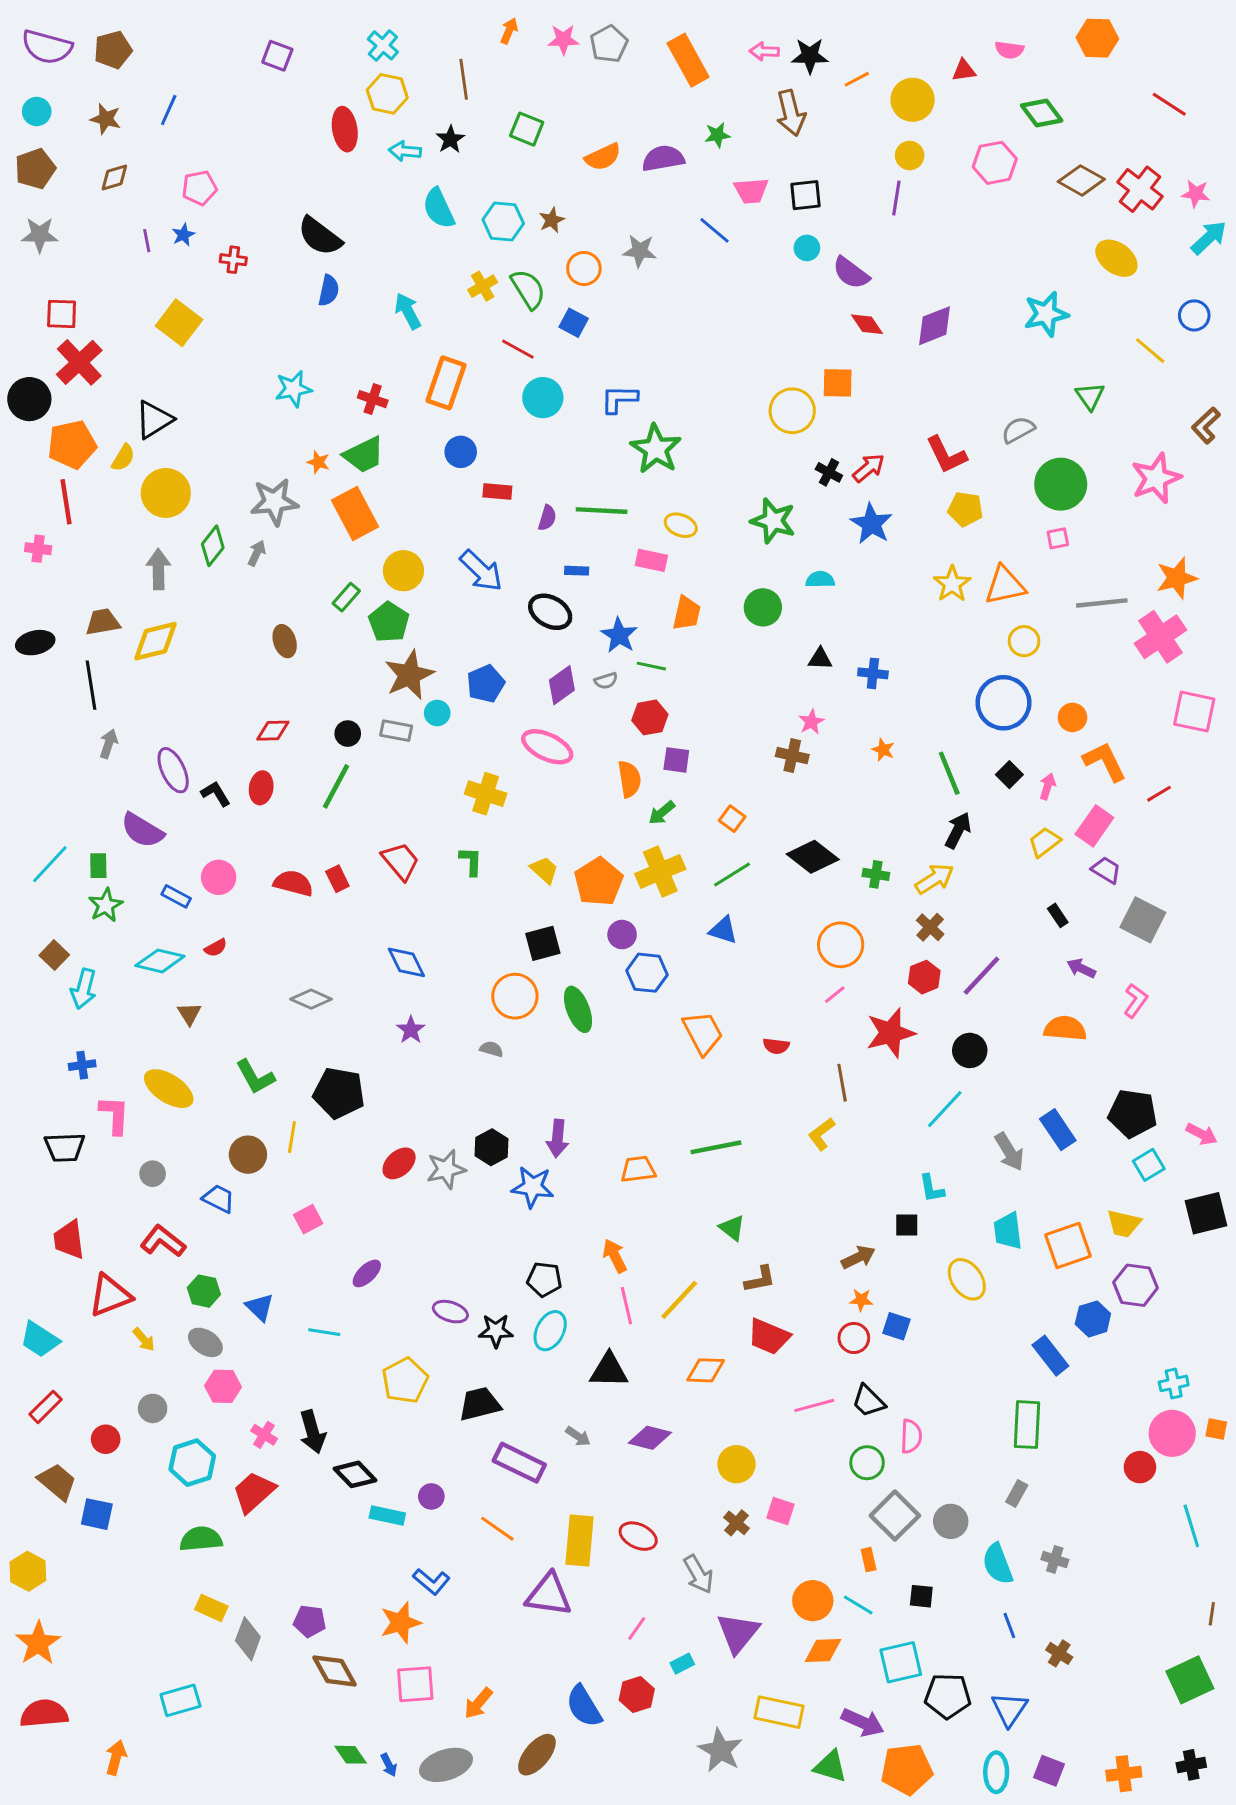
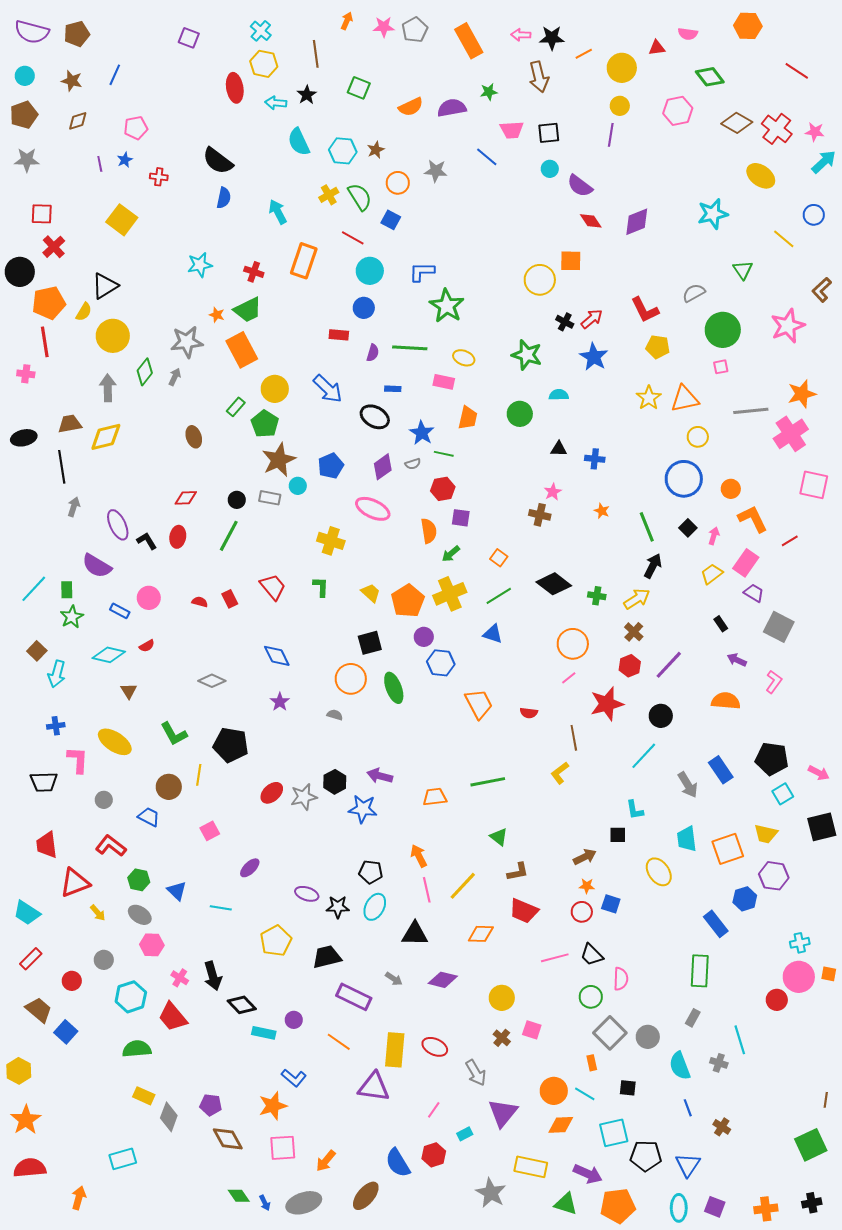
red cross: (79, 362) -> (54, 247), size x0.7
blue circle: (461, 452) -> (364, 308), moved
red semicircle: (293, 883) -> (200, 602), size x0.6
purple arrow: (557, 1138) -> (380, 776), turned 100
red trapezoid: (254, 1492) -> (173, 1017), turned -88
blue square: (97, 1514) -> (66, 1032), turned 30
cyan line: (1191, 1526) -> (740, 1040), moved

